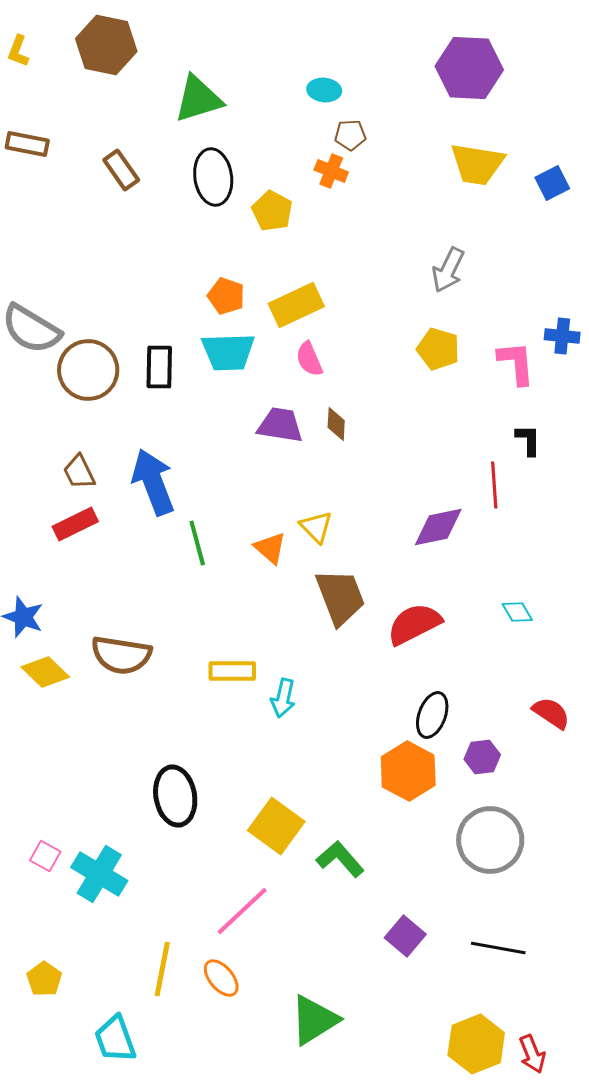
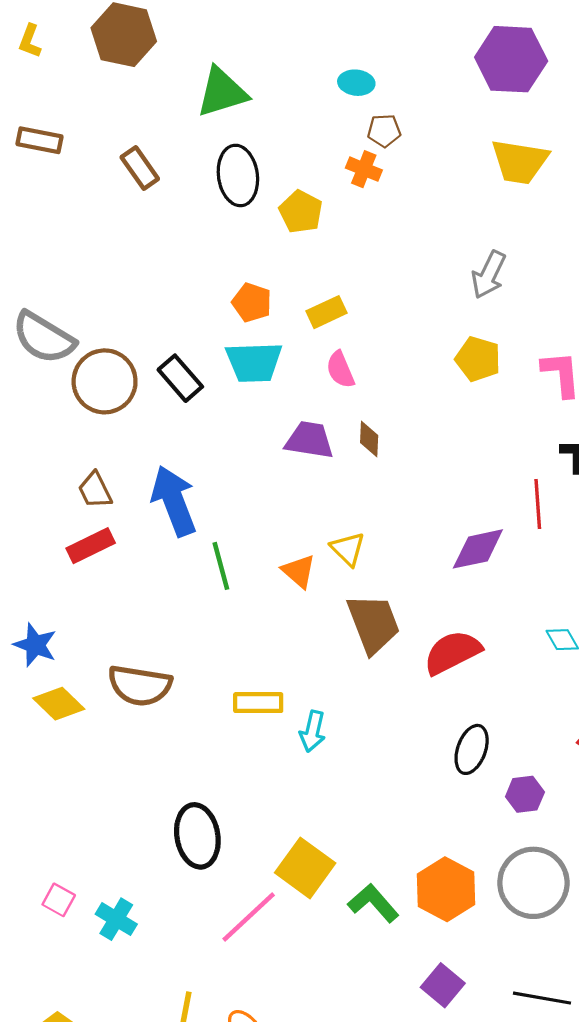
yellow rectangle: (296, 305) -> (326, 312), size x0.7
black rectangle: (159, 367) -> (180, 378), turned -42
orange hexagon: (408, 771) -> (446, 889), moved
cyan cross: (99, 874) -> (116, 919), size x0.7
pink line: (242, 911) -> (249, 917), moved

